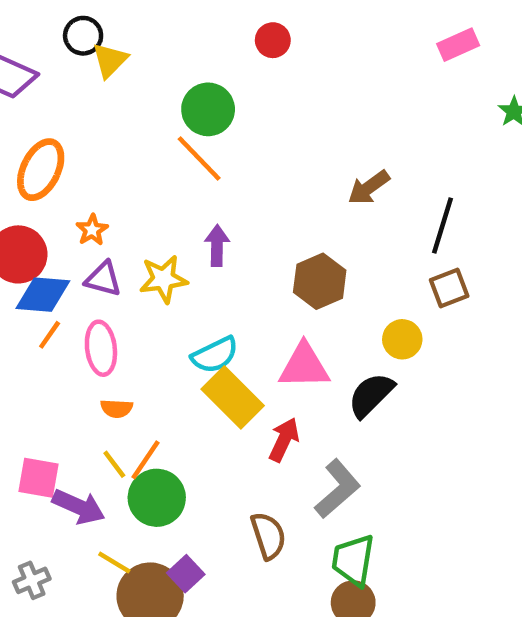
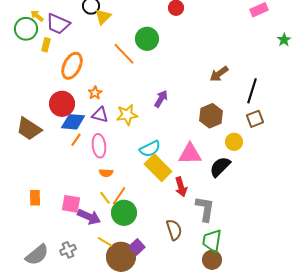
orange line: (199, 158) -> (124, 54), moved
purple arrow: (217, 246) -> (161, 99), moved, turned 30
brown hexagon: (320, 281) -> (211, 116), moved
red arrow: (284, 440) -> (181, 187), turned 138
gray L-shape: (338, 489) -> (205, 209), turned -40

